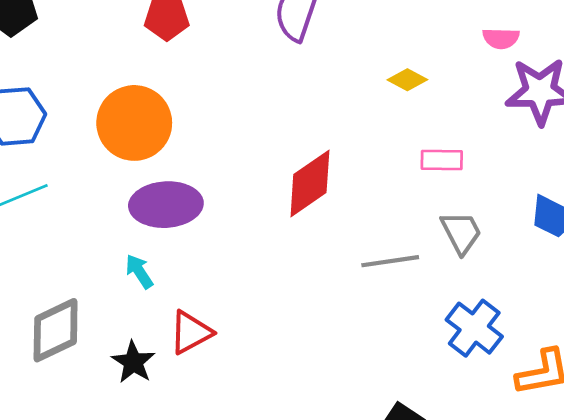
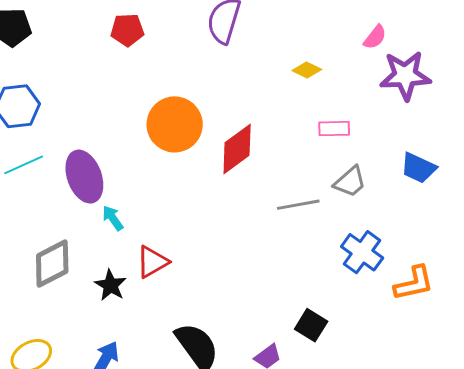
pink semicircle: (501, 38) -> (375, 37), turned -52
orange circle: (134, 123) -> (175, 124), moved
purple ellipse: (166, 205) -> (84, 177), moved, turned 75
gray trapezoid: (461, 232) -> (350, 182), turned 78

